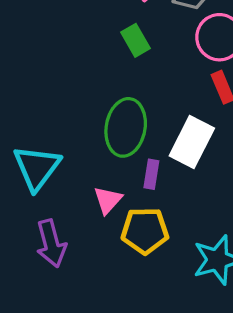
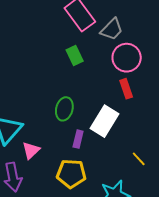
green ellipse: (126, 127) -> (64, 109), size x0.7
pink triangle: (108, 200) -> (31, 150), moved

